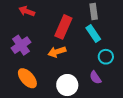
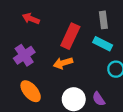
cyan rectangle: (93, 33) -> (103, 44), turned -30
purple semicircle: (95, 78) -> (99, 99), moved

